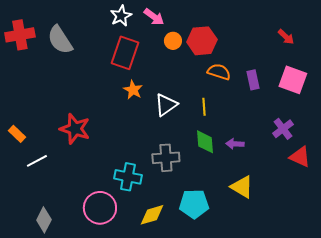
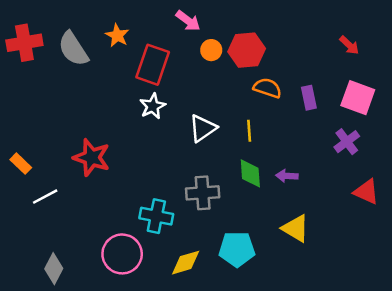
white star: (121, 16) -> (153, 106), moved
orange star: (133, 90) -> (117, 35), moved
purple cross: (283, 129) -> (347, 142), moved

